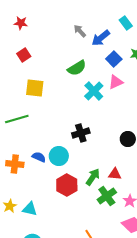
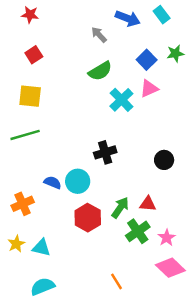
gray arrow: (80, 31) -> (99, 35), moved
blue arrow: (101, 38) -> (128, 18), moved, turned -120
yellow square: (35, 88) -> (30, 96), moved
orange cross: (15, 164) -> (23, 204), moved, turned -30

